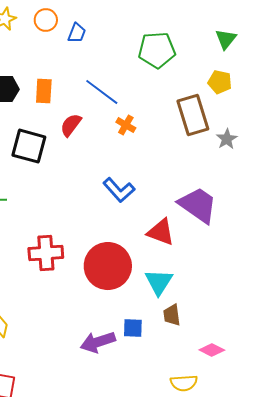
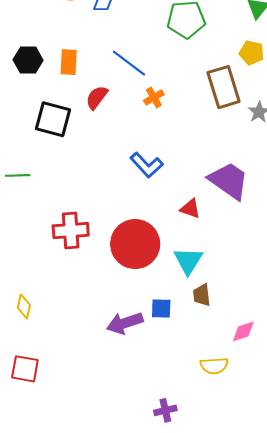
orange cross: (126, 125) -> (154, 97), turned 30
red triangle: (161, 232) -> (190, 209), size x0.7
pink diamond: (212, 350) -> (243, 331), turned -45

